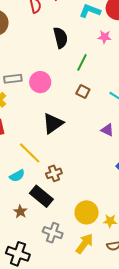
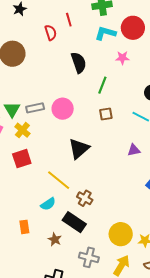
brown square: (83, 91) -> (106, 114), turned -32
purple triangle: (107, 130) -> (134, 150), turned -32
brown cross: (54, 173) -> (85, 198), turned -35

